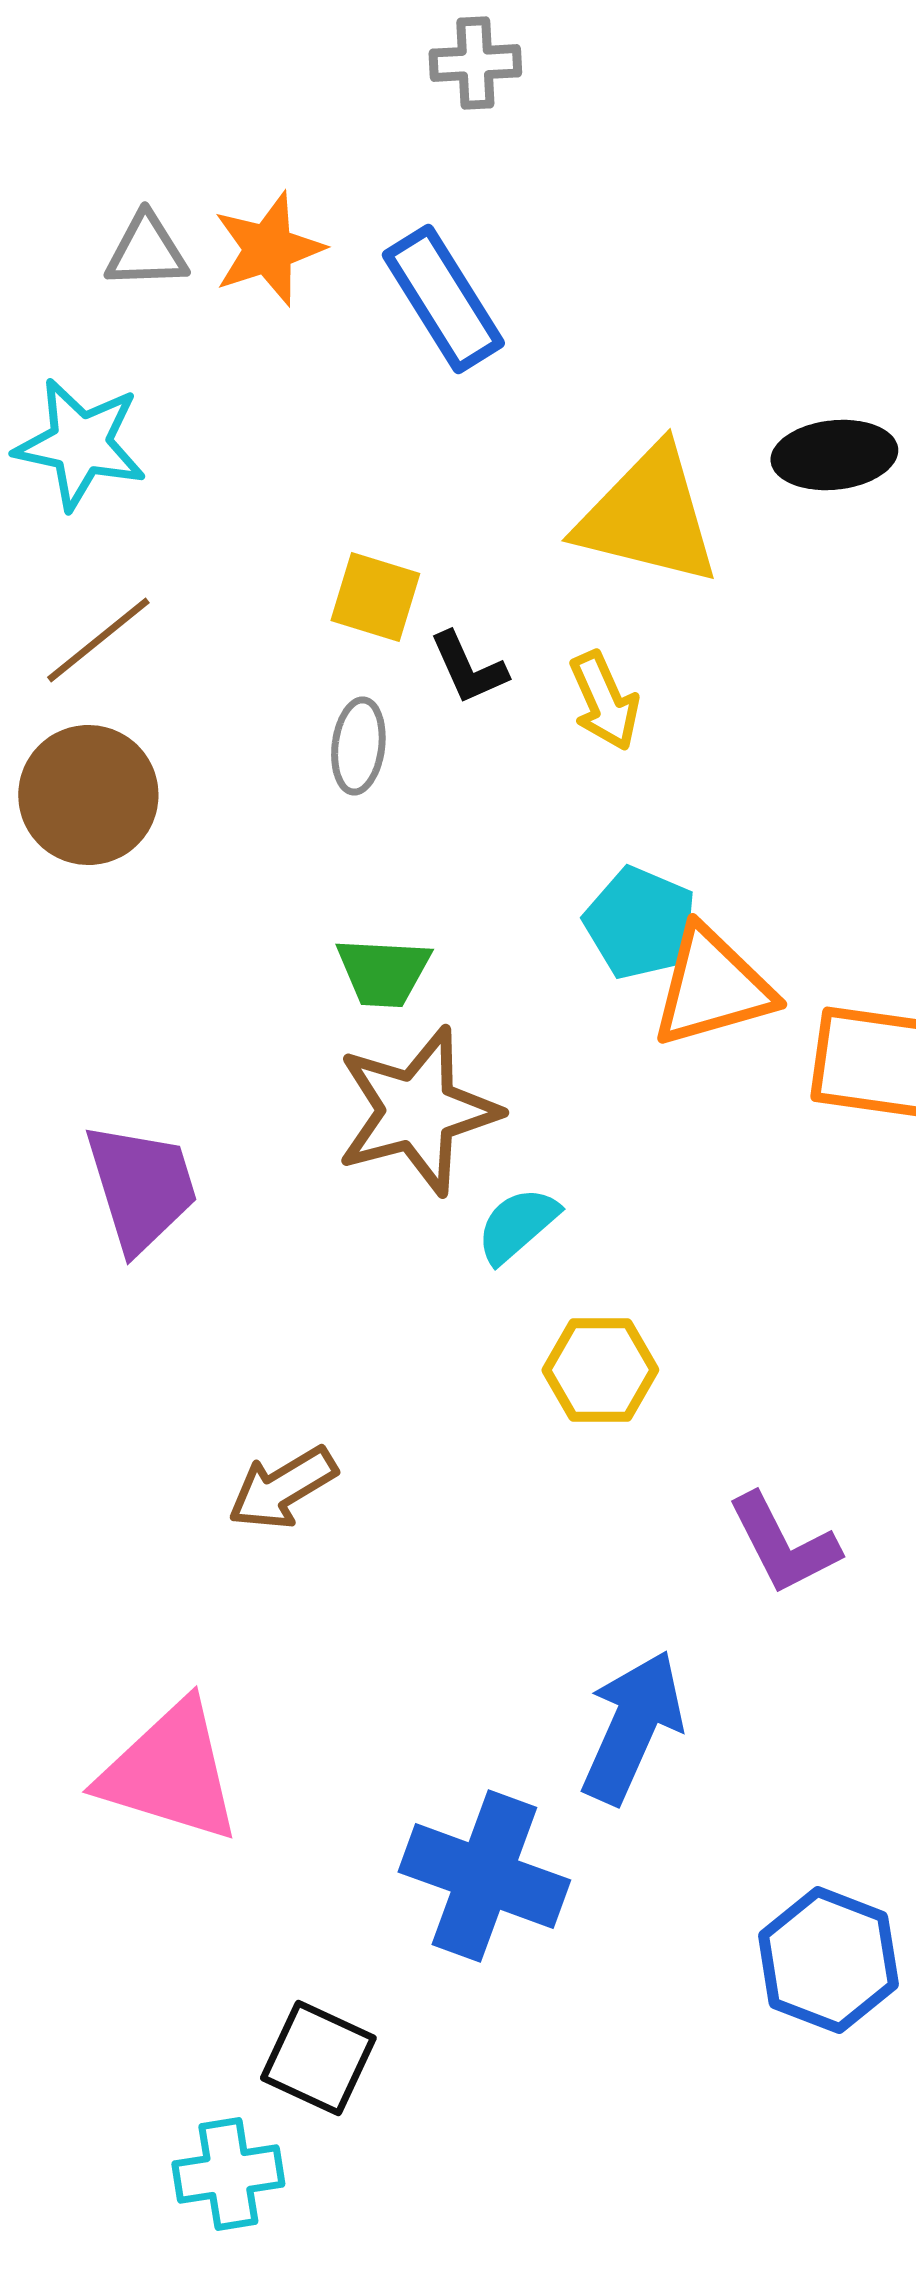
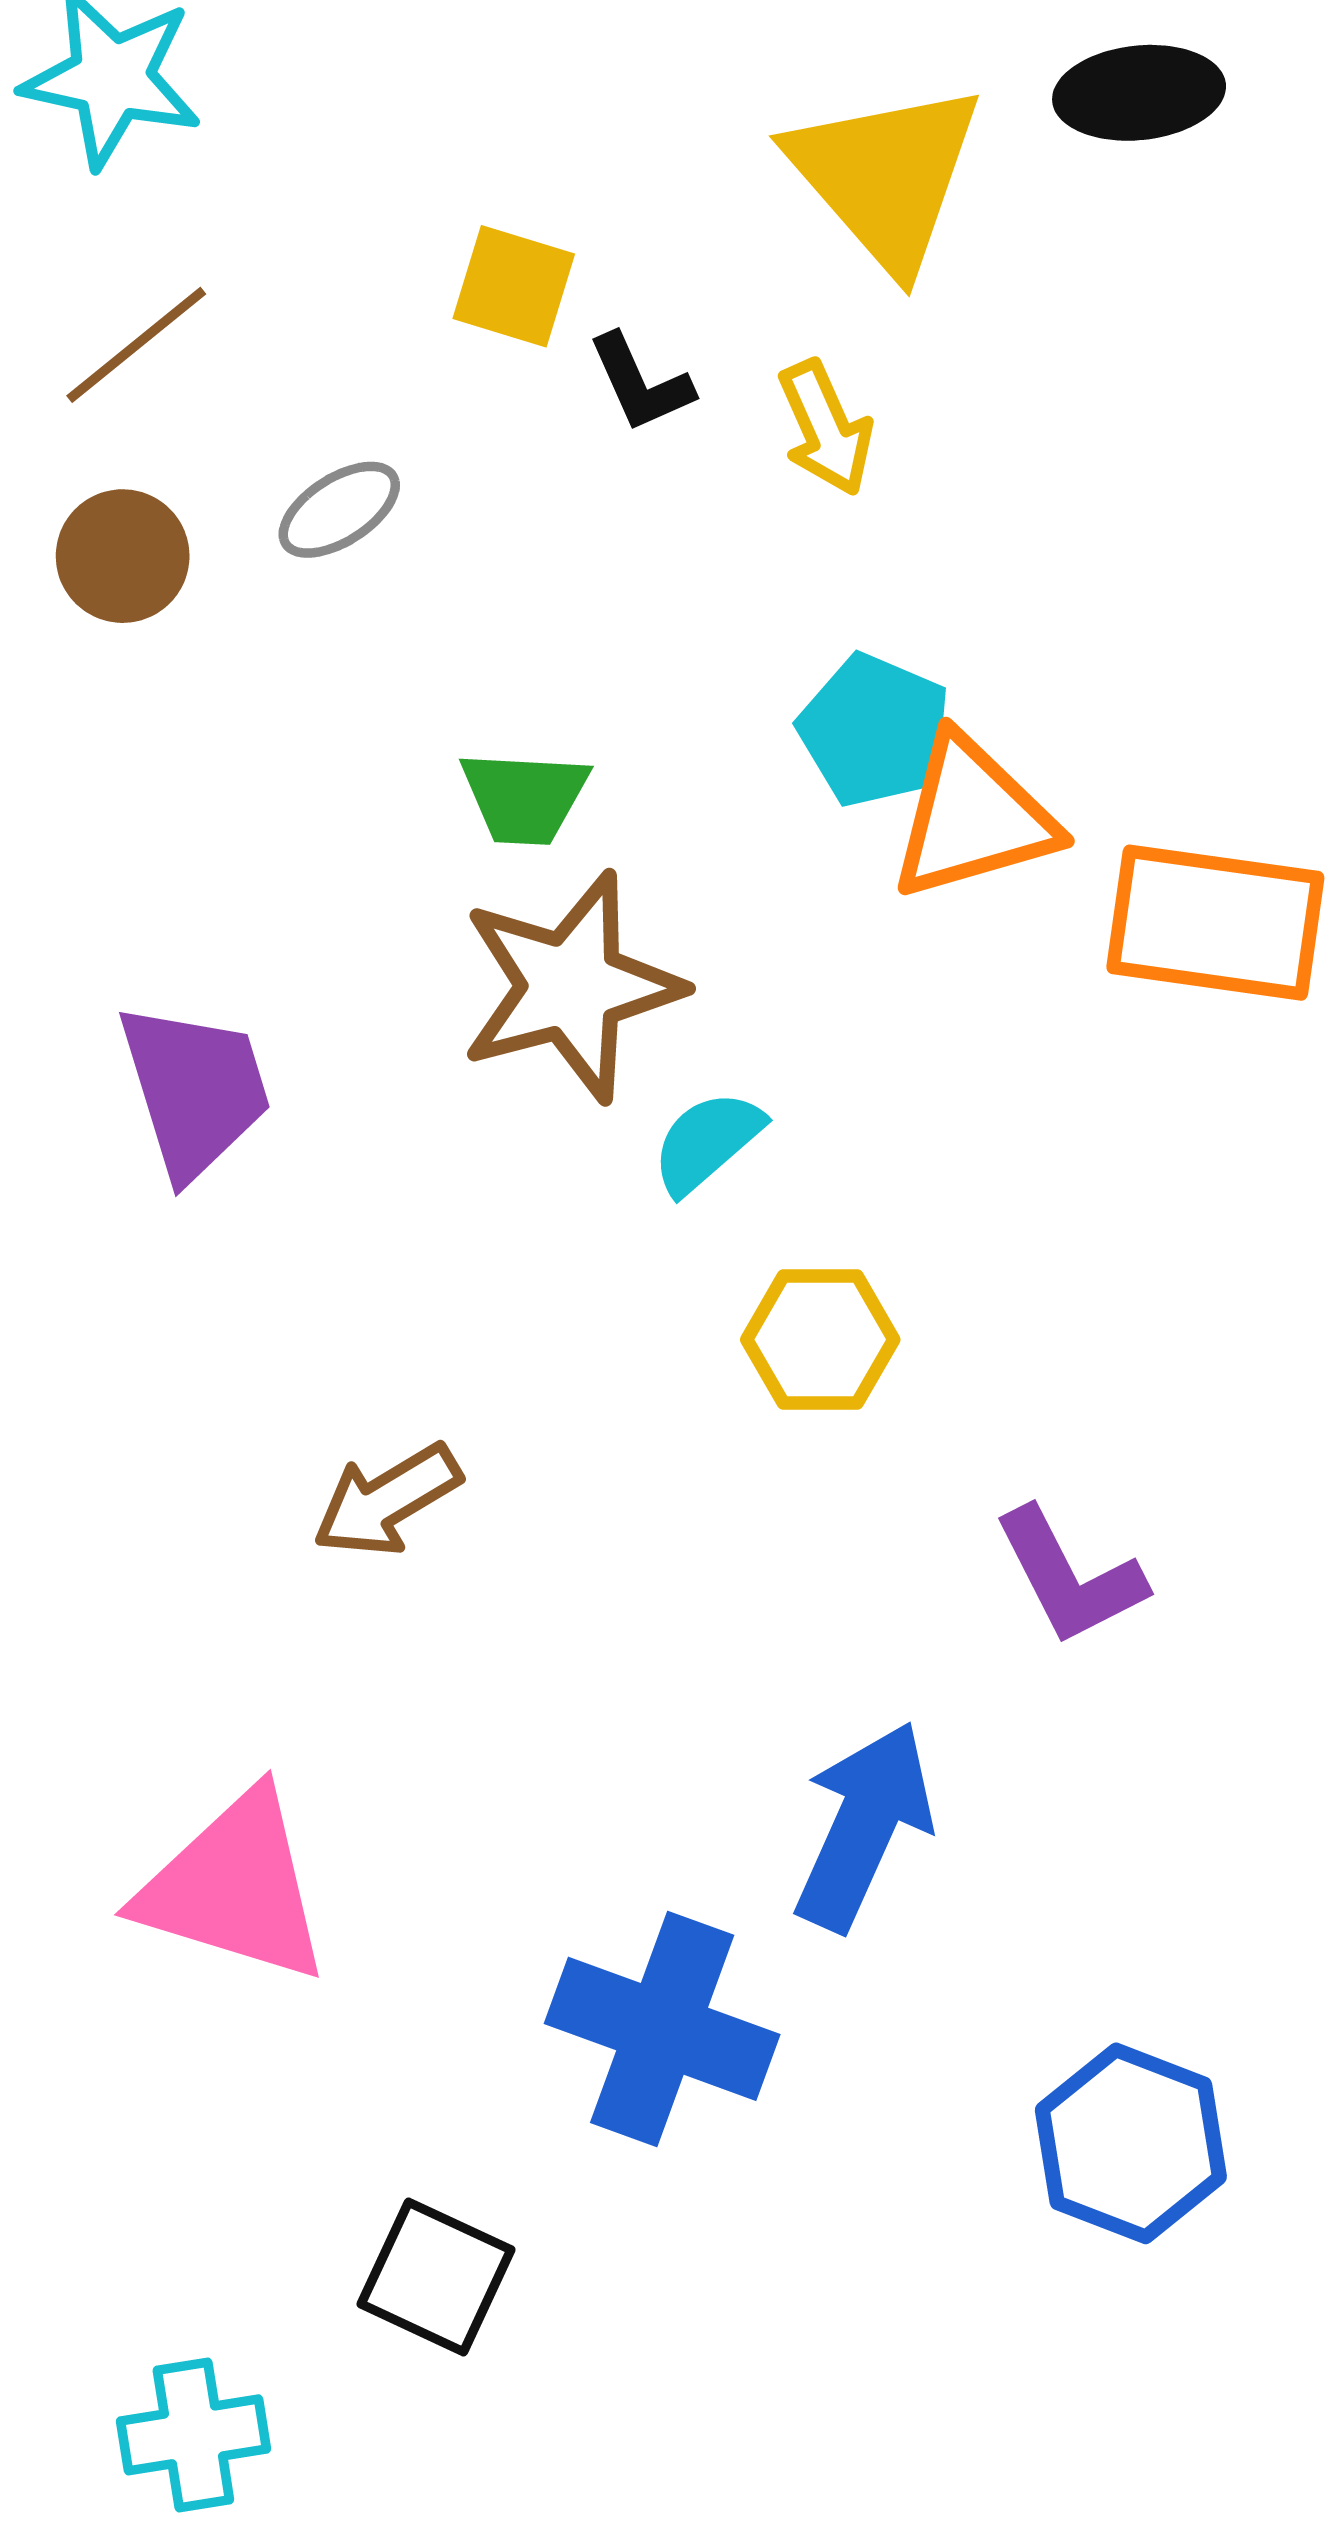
yellow triangle: (648, 516) -> (886, 176), turned 35
gray ellipse: (358, 746) -> (339, 510), moved, turned 50
brown circle: (88, 795) -> (123, 556), size x0.7
cyan cross: (228, 2174) -> (193, 2435), moved

